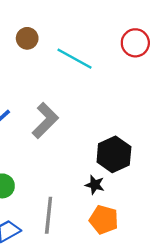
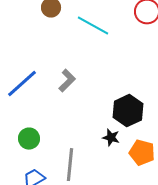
gray L-shape: (45, 121) -> (67, 81), size x0.7
orange pentagon: (104, 220) -> (142, 153), moved

